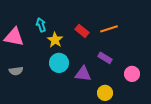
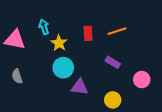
red rectangle: (82, 31) -> (88, 33), turned 48
gray semicircle: (16, 71) -> (17, 76), turned 80
purple triangle: (83, 74) -> (79, 87), moved

